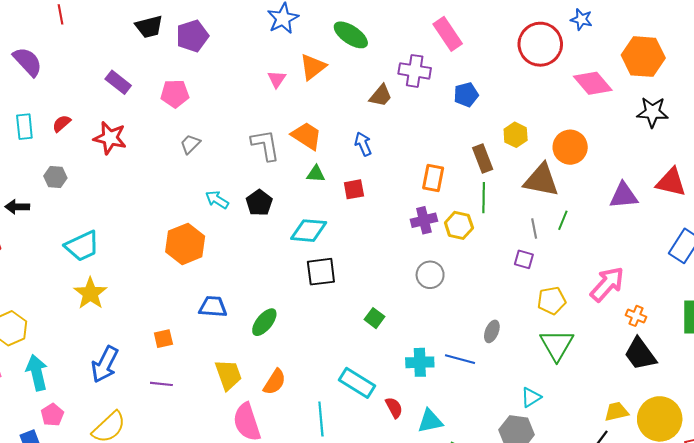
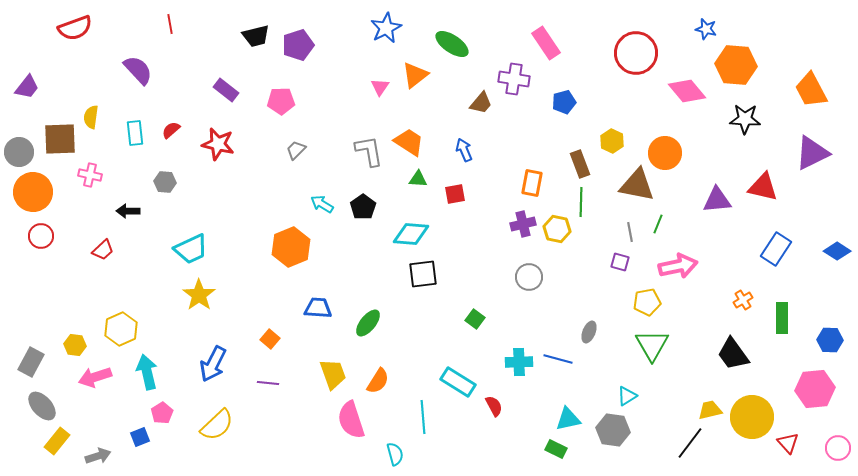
blue star: (581, 19) -> (706, 29), moved
pink arrow: (607, 284) -> (678, 266), moved, turned 36
orange cross: (636, 316) -> (743, 300), moved, turned 36
orange square: (163, 339) -> (270, 339), turned -36
cyan triangle: (430, 421) -> (568, 419), moved

